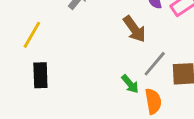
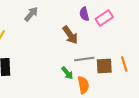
gray line: (155, 64) -> (84, 59), turned 42

